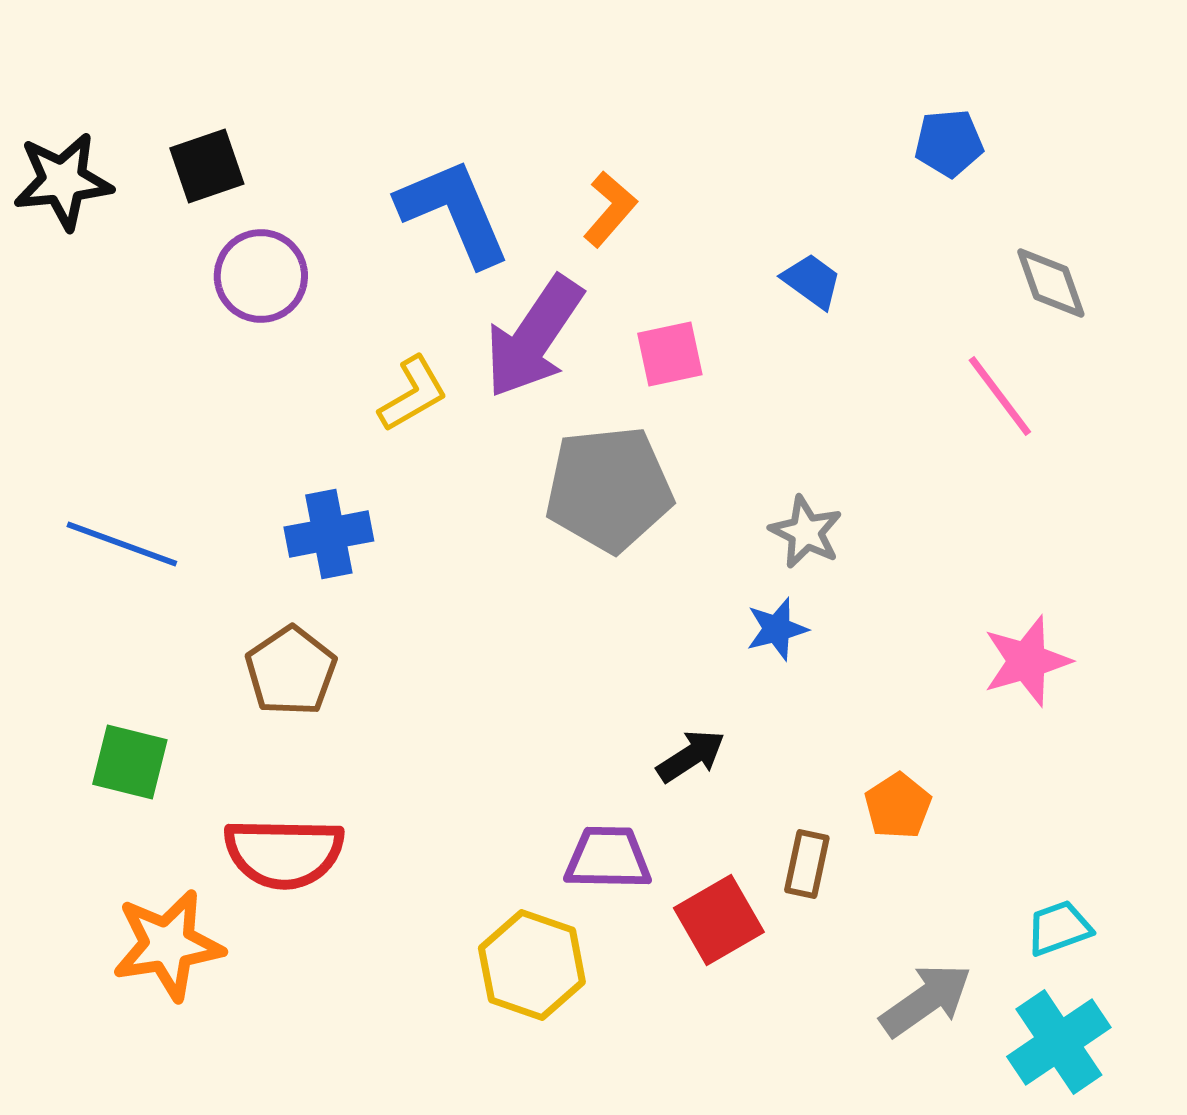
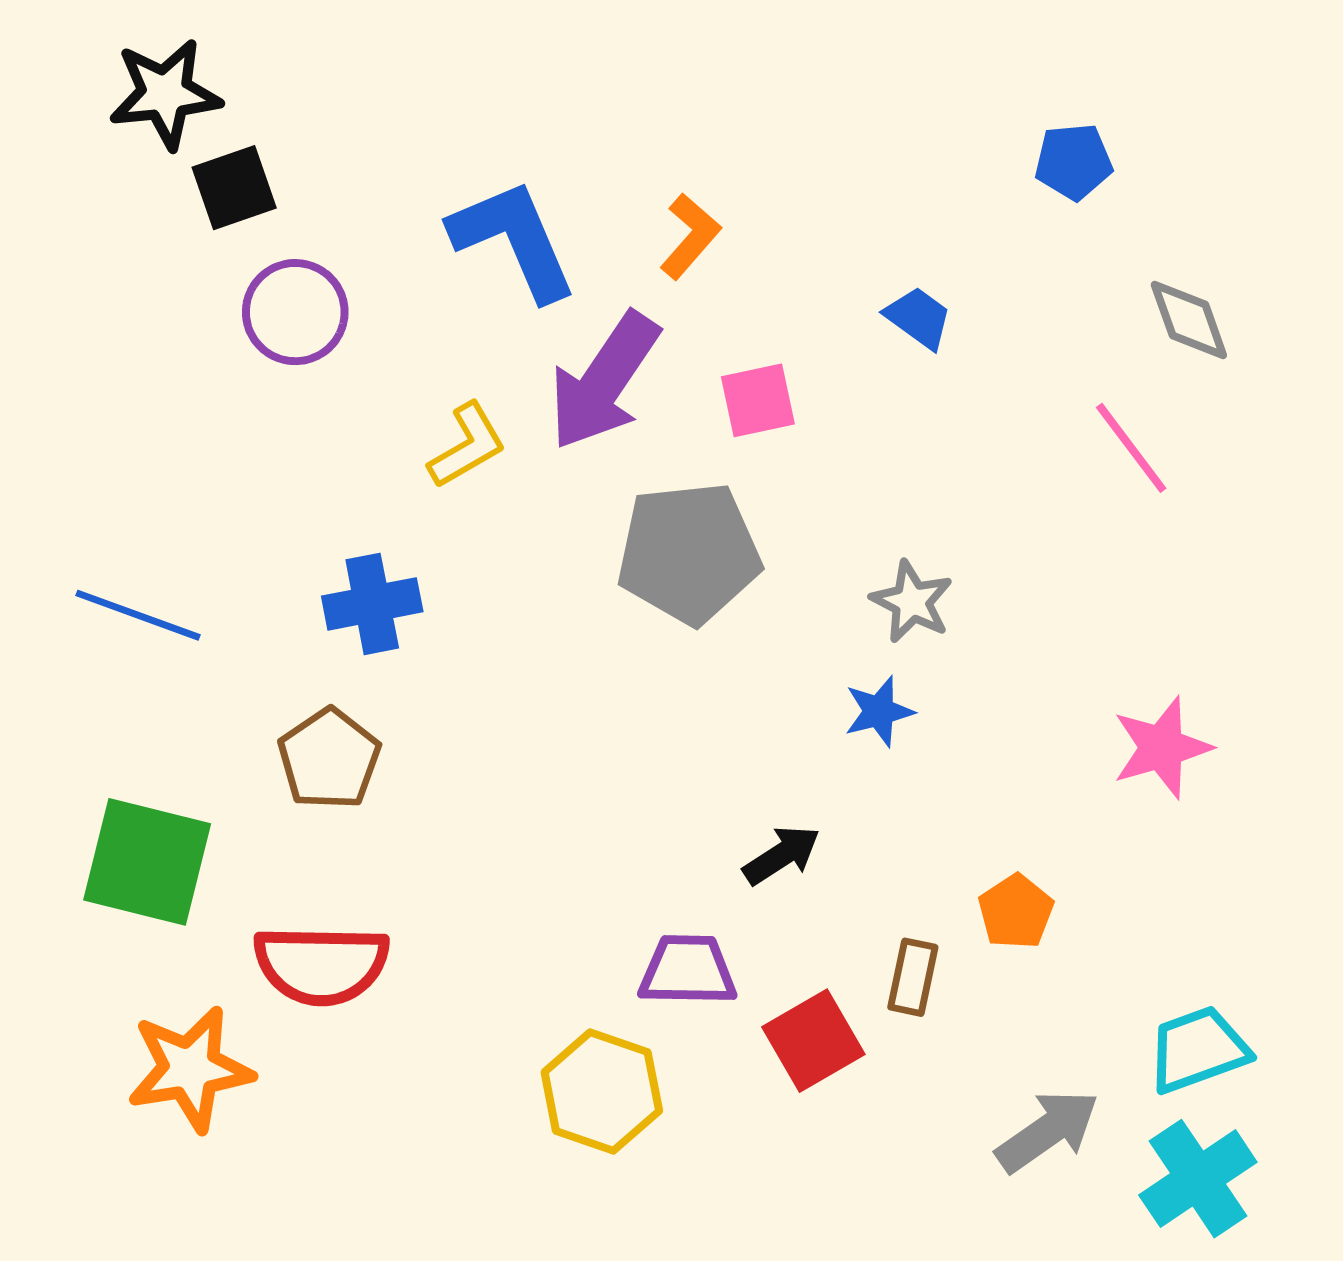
black star: (63, 181) -> (165, 94), moved
green square: (130, 762) -> (147, 862), size x1.5
cyan trapezoid: (1059, 928) -> (1198, 1050), size x1.4

